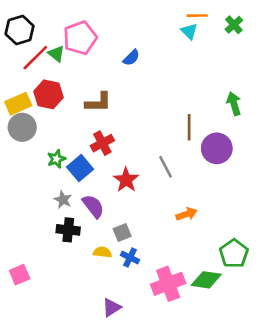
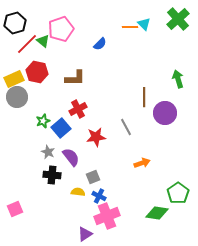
orange line: (197, 16) -> (130, 27), moved
green cross: (234, 25) -> (178, 19), size x1.6
red star: (126, 180) -> (96, 137), turned 30
pink cross: (168, 284) -> (107, 216), moved

